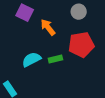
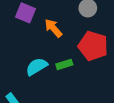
red pentagon: (81, 45) -> (93, 46), turned 30

